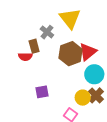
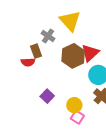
purple square: (42, 92) -> (47, 96), turned -32
yellow circle: (83, 98) -> (74, 105), moved

